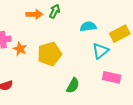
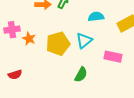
cyan triangle: (100, 51) -> (84, 41), moved
pink rectangle: (112, 77) -> (113, 57), moved

